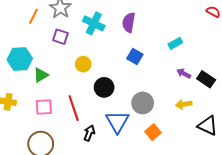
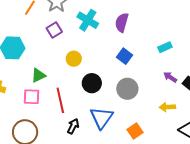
purple square: (60, 37) -> (54, 30), turned 35
green triangle: (41, 75) -> (38, 75), moved
gray circle: (143, 103) -> (127, 89), moved

